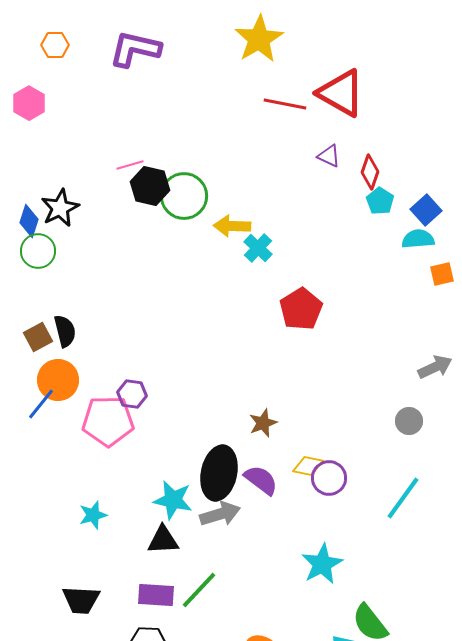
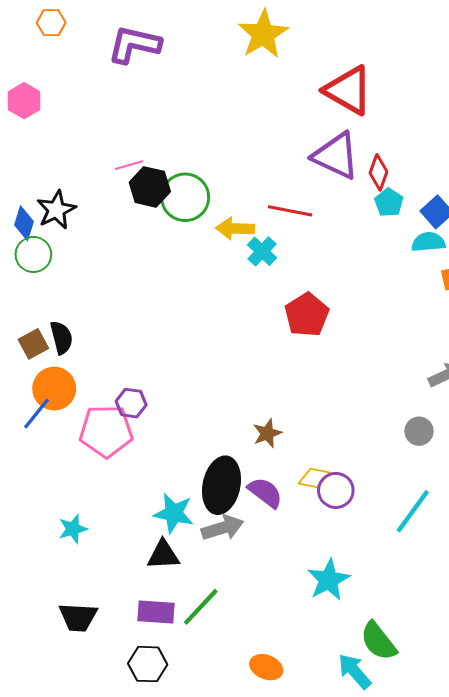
orange hexagon: (55, 45) -> (51, 23), moved
red line: (285, 104) -> (290, 211), moved
purple triangle: (329, 156) -> (336, 156), size x2.0
cyan star: (93, 515) -> (73, 529), moved

